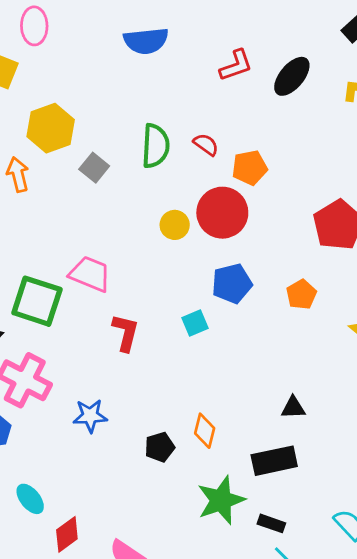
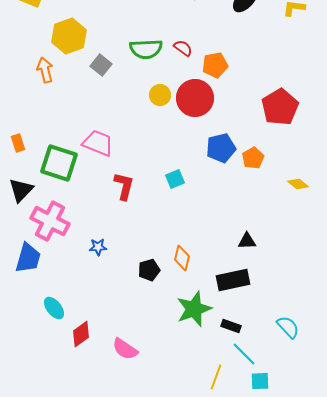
green semicircle: (156, 146) -> (146, 49), turned 84
yellow circle: (175, 225) -> (160, 95), moved
blue pentagon: (232, 284) -> (221, 148), moved
blue star: (90, 416) -> (98, 247), size x0.7

